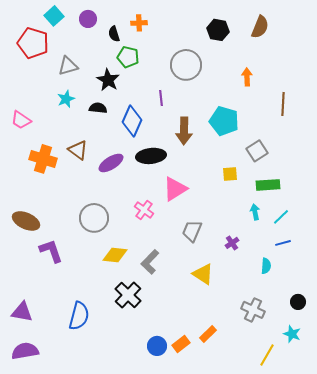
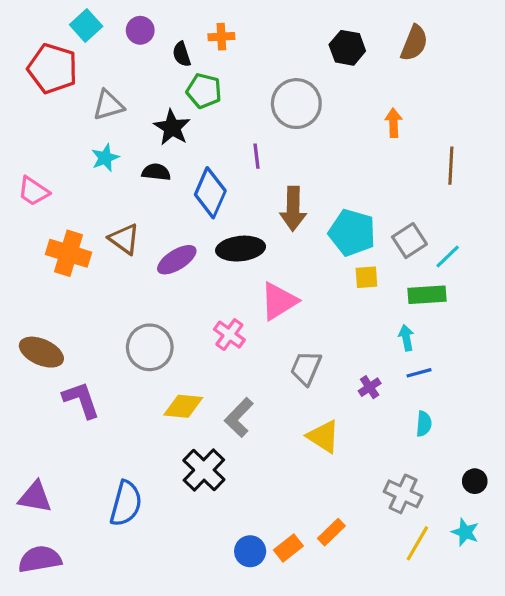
cyan pentagon: (224, 121) -> (352, 233), moved
cyan line: (281, 217) -> (448, 257), moved
blue line: (283, 243) -> (419, 373), moved
yellow line: (267, 355) -> (417, 543), moved

